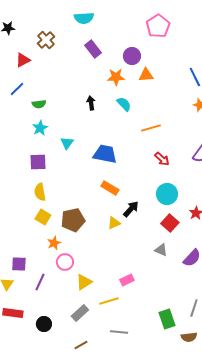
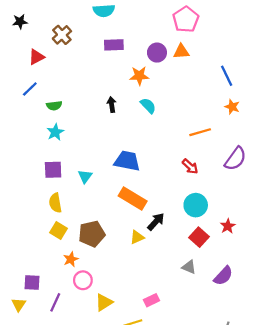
purple rectangle: (93, 49) -> (114, 45), turned -54
orange triangle: (146, 75) -> (181, 51), moved
orange line: (151, 128) -> (200, 132), moved
cyan triangle: (67, 143) -> (85, 176), moved
orange rectangle: (110, 188) -> (133, 198), size x1.4

